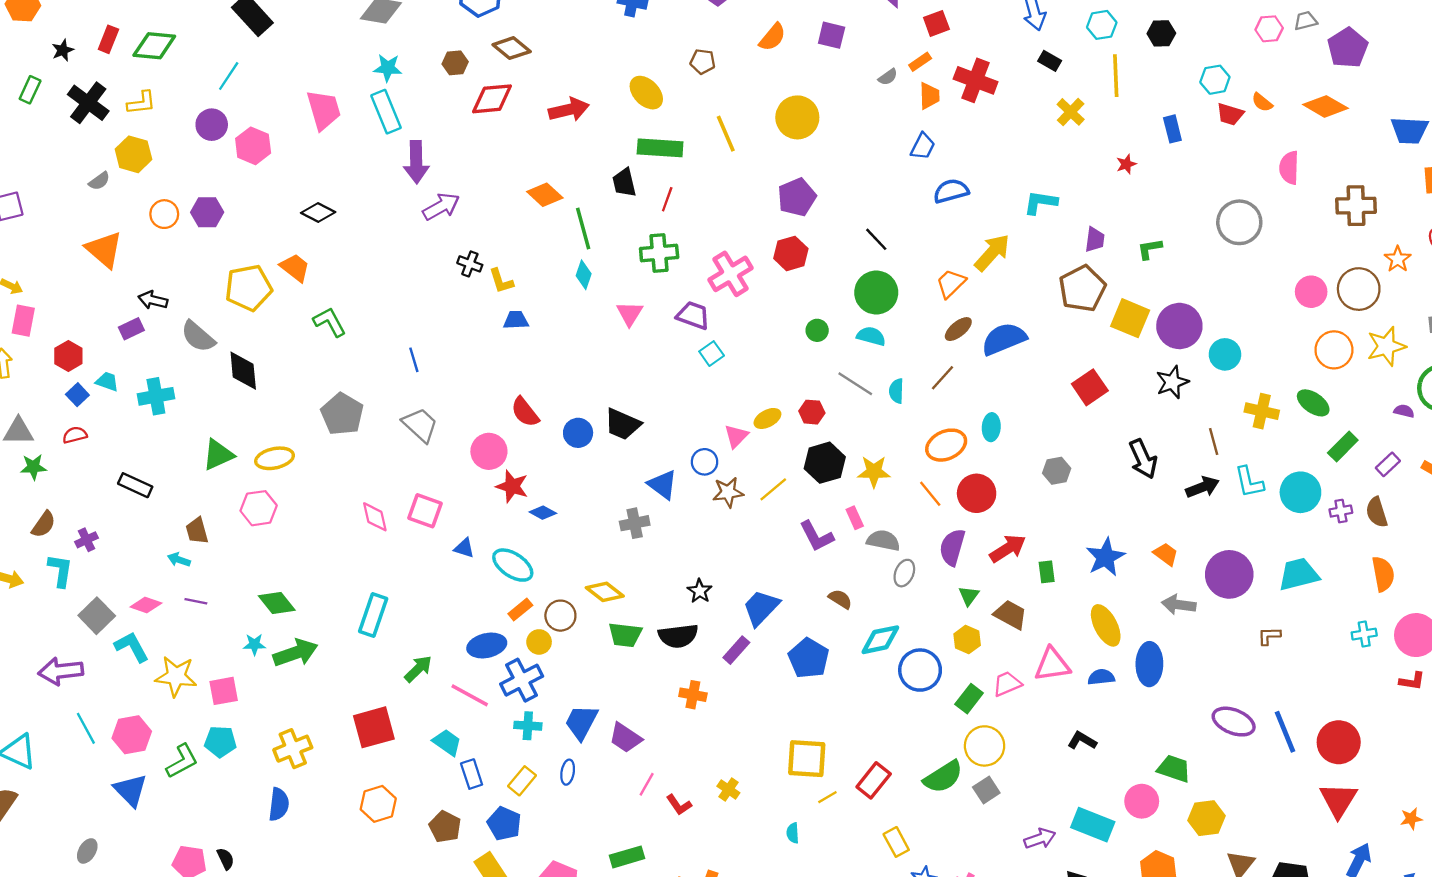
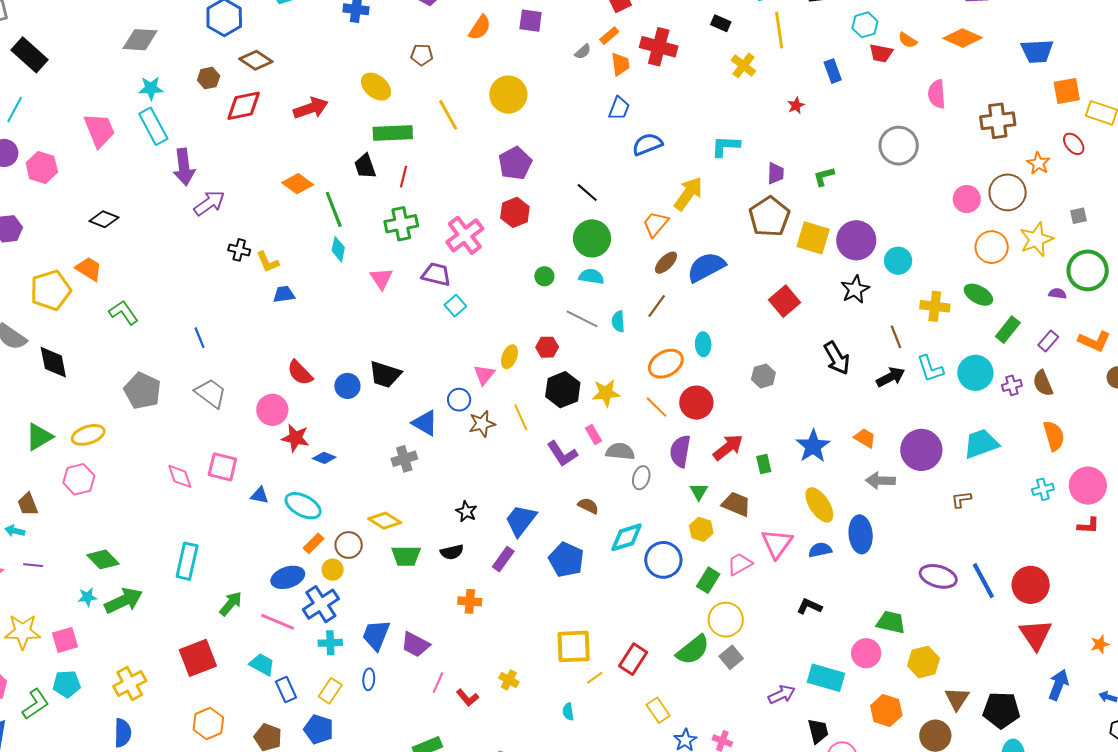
yellow ellipse: (767, 418) -> (509, 357), turned -35
yellow line: (773, 489) -> (521, 417), turned -68
black semicircle: (678, 636) -> (452, 552), size x0.7
pink triangle: (1052, 665) -> (777, 544), turned -40

